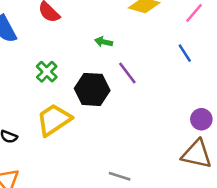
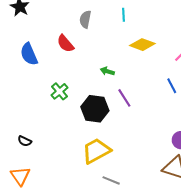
yellow trapezoid: (54, 120) -> (96, 151), moved

